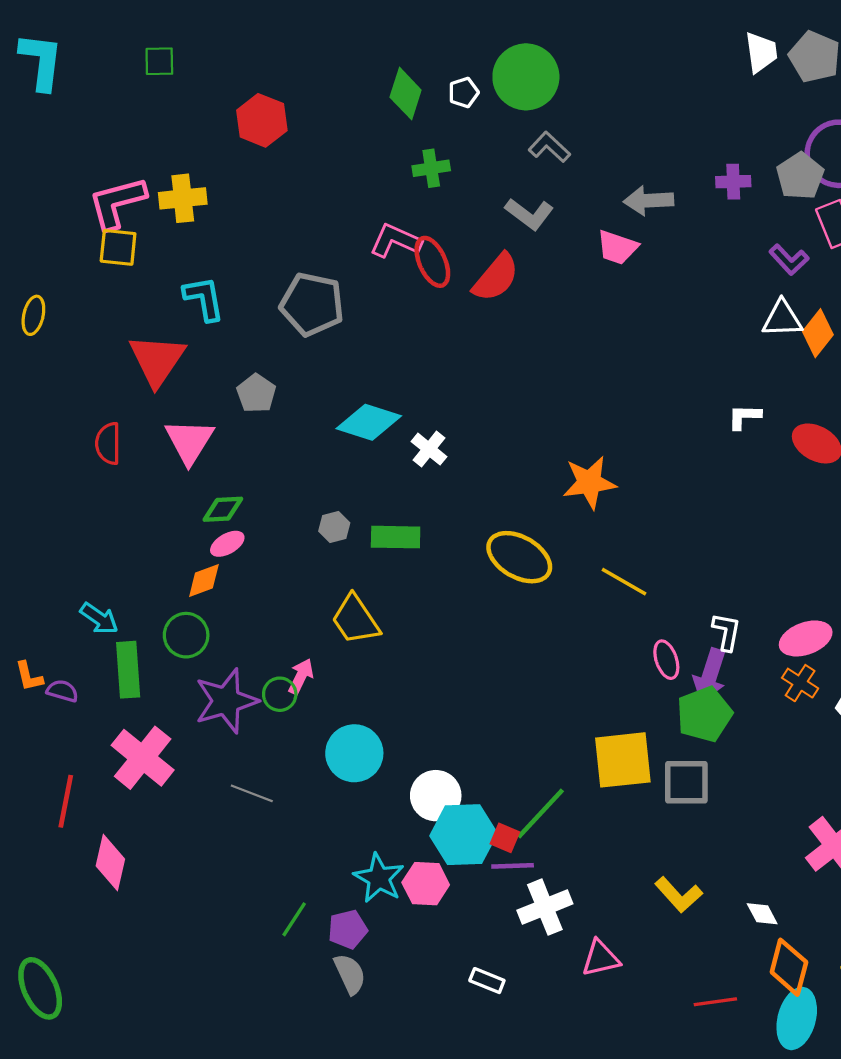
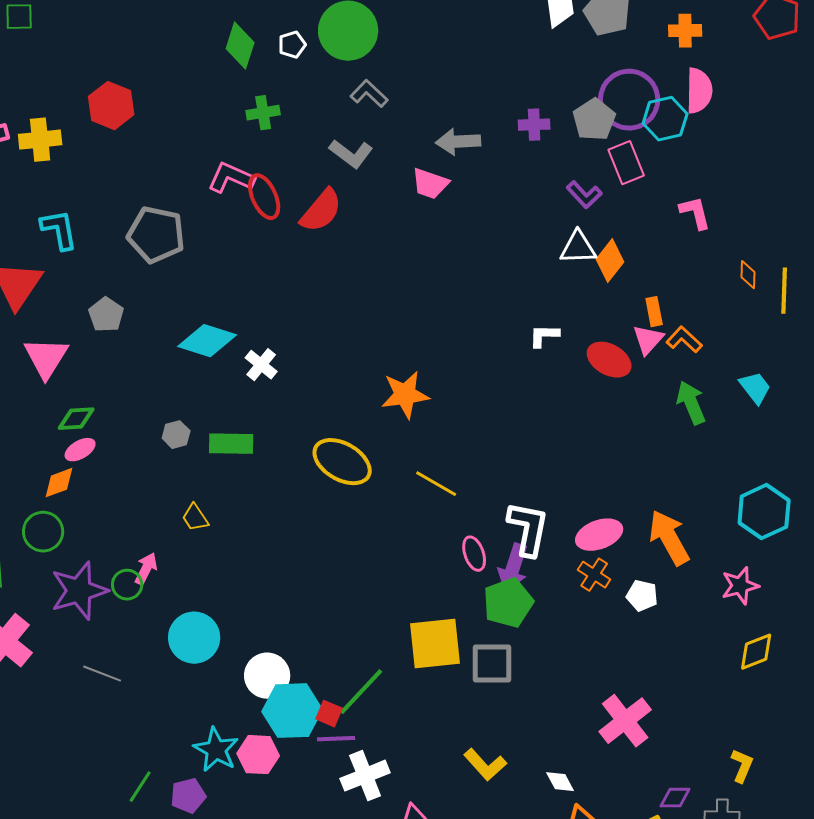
red hexagon: (262, 120) -> (111, 106), moved
yellow trapezoid: (355, 620) -> (195, 518), size x0.6
white L-shape: (727, 632) -> (528, 529), size x1.6

